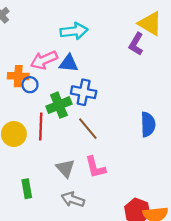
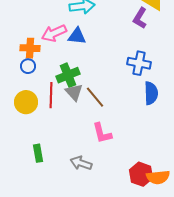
blue circle: (30, 85) -> (28, 66), moved
blue cross: (84, 92) -> (139, 63), moved
gray triangle: (65, 168) -> (74, 92), moved

